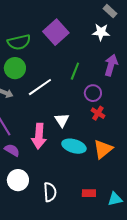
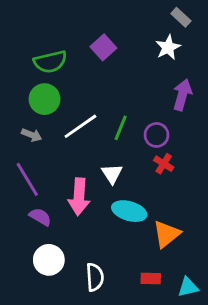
purple square: (56, 32) -> (103, 47), size x0.7
white star: (101, 32) -> (168, 47), turned -30
green line: (75, 71) -> (121, 128), moved
orange triangle: (103, 149) -> (167, 234), moved

